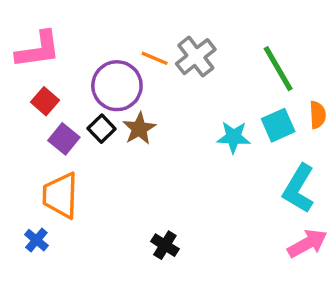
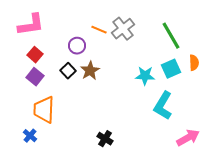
purple circle: (117, 86) -> (77, 46), size x0.6
purple square: (64, 139) -> (35, 77), moved
cyan L-shape: (299, 189) -> (163, 106), moved

